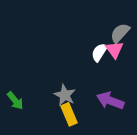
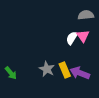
gray semicircle: (120, 33) -> (86, 15), moved, turned 42
yellow rectangle: (69, 114) -> (65, 70), moved

